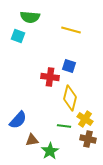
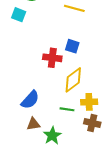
yellow diamond: (70, 98) -> (73, 80), turned 40
yellow cross: (85, 119) -> (89, 102), turned -35
blue semicircle: (18, 120) -> (30, 100), moved

